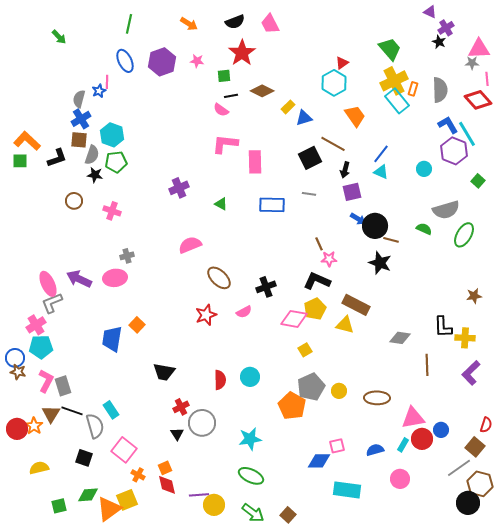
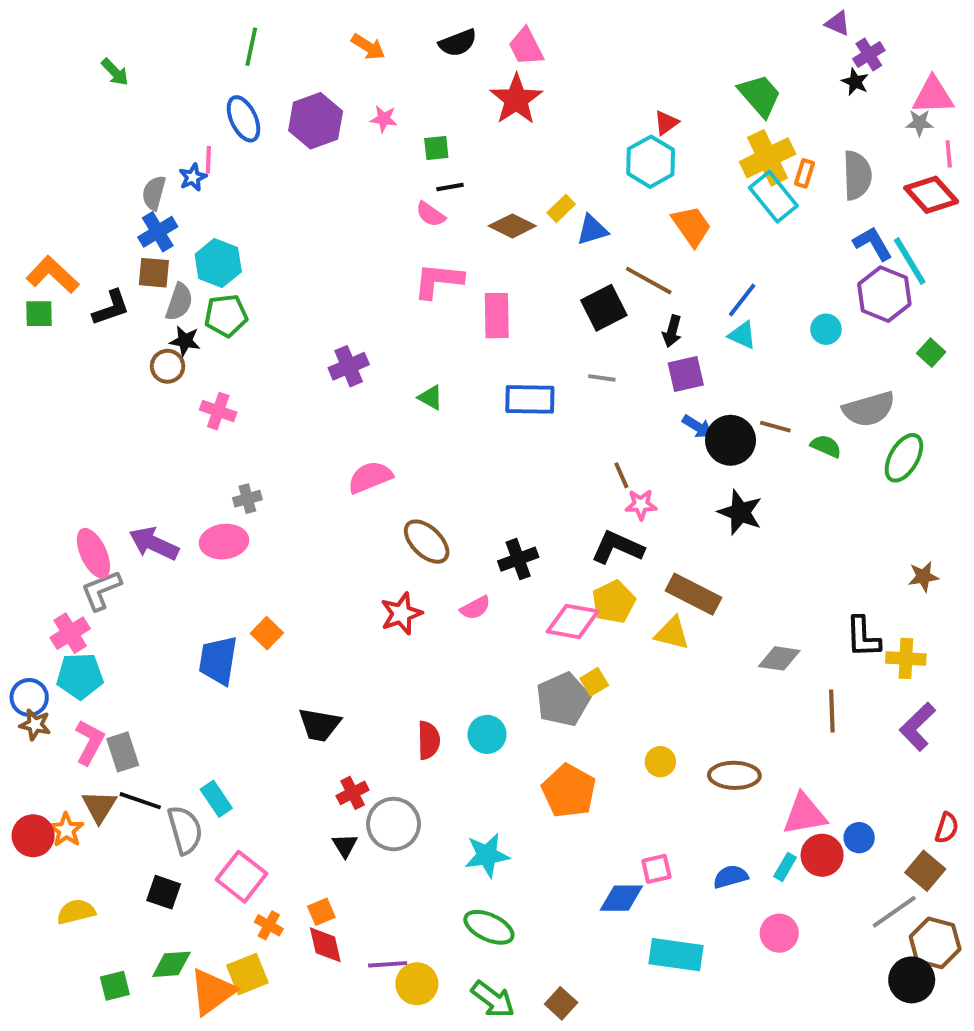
red star: (242, 53) -> (516, 99), moved
brown diamond: (262, 91) -> (512, 226), moved
brown circle: (74, 201) -> (168, 366), moved
brown line: (391, 240) -> (775, 427), moved
gray pentagon: (311, 387) -> (563, 699), moved

